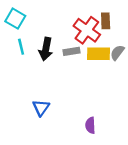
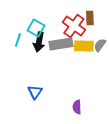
cyan square: (15, 19) -> (36, 28), moved
cyan line: (21, 47) -> (18, 40), turned 32
gray rectangle: (72, 51) -> (61, 44), size x1.6

